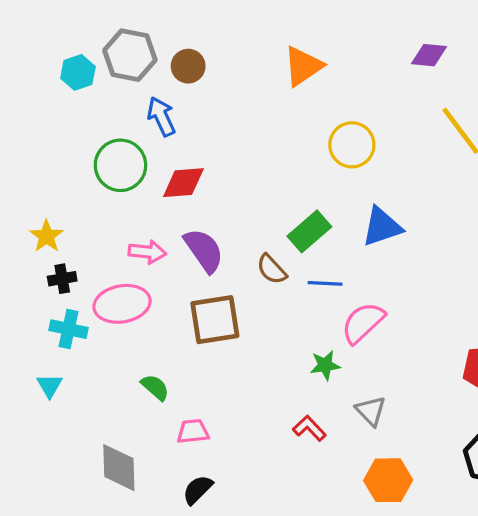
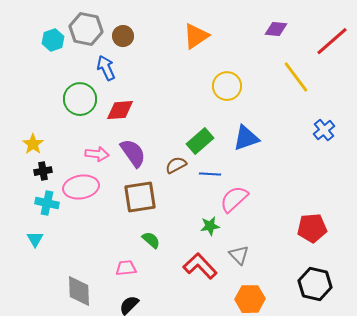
brown semicircle: (272, 269) -> (176, 165), turned 105
green semicircle: (155, 387) -> (151, 240), moved
red L-shape: (309, 428) -> (200, 266), size x1.6

